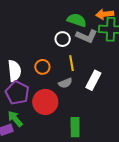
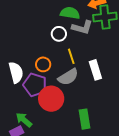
white rectangle: (93, 80) -> (95, 70), turned -36
gray semicircle: (65, 83) -> (68, 77), size x1.5
purple pentagon: (17, 93) -> (35, 85), moved

